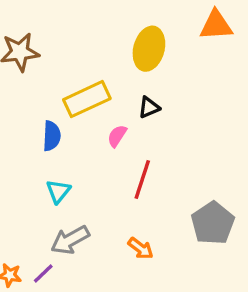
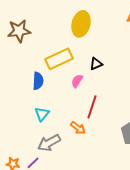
yellow ellipse: (149, 49) -> (81, 24), moved
orange arrow: (141, 248) -> (78, 128), moved

